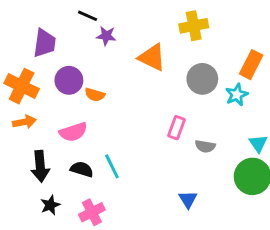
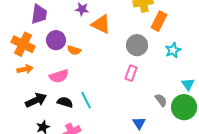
orange triangle: (152, 57) -> (101, 24), moved
orange rectangle: (251, 65) -> (159, 21), moved
gray circle: (202, 79) -> (137, 45), moved
gray semicircle: (205, 146) -> (161, 100), moved, turned -136
black arrow: (40, 166) -> (36, 100), turned -110

